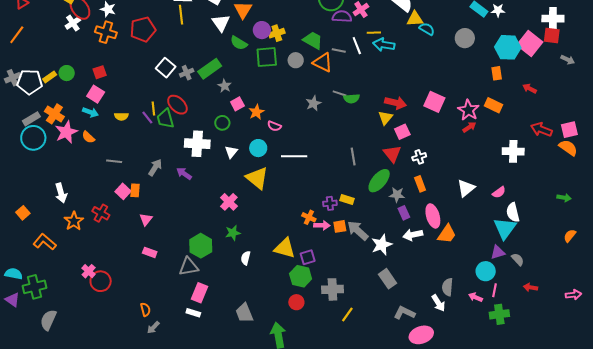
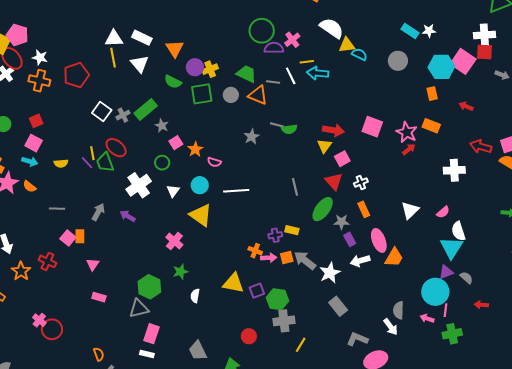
white triangle: (221, 23) -> (140, 64), moved
white cross: (197, 144) -> (139, 185), turned -35
cyan circle: (486, 271) -> (435, 292), size x1.4
green hexagon: (301, 276) -> (277, 299), moved

